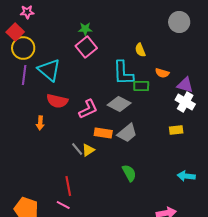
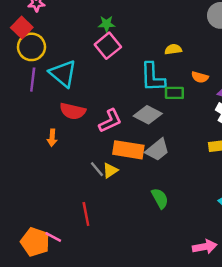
yellow semicircle: (140, 50) -> (173, 49), turned 104
orange rectangle: (103, 133) -> (128, 150), size x1.4
pink line: (63, 205) -> (53, 237), moved

